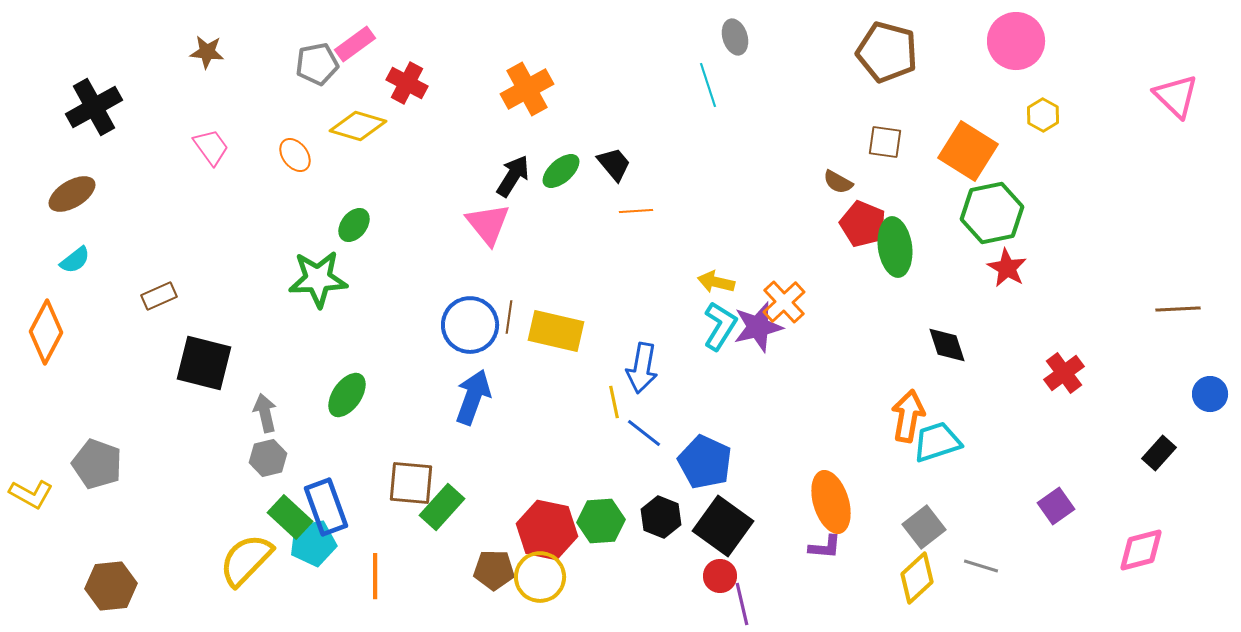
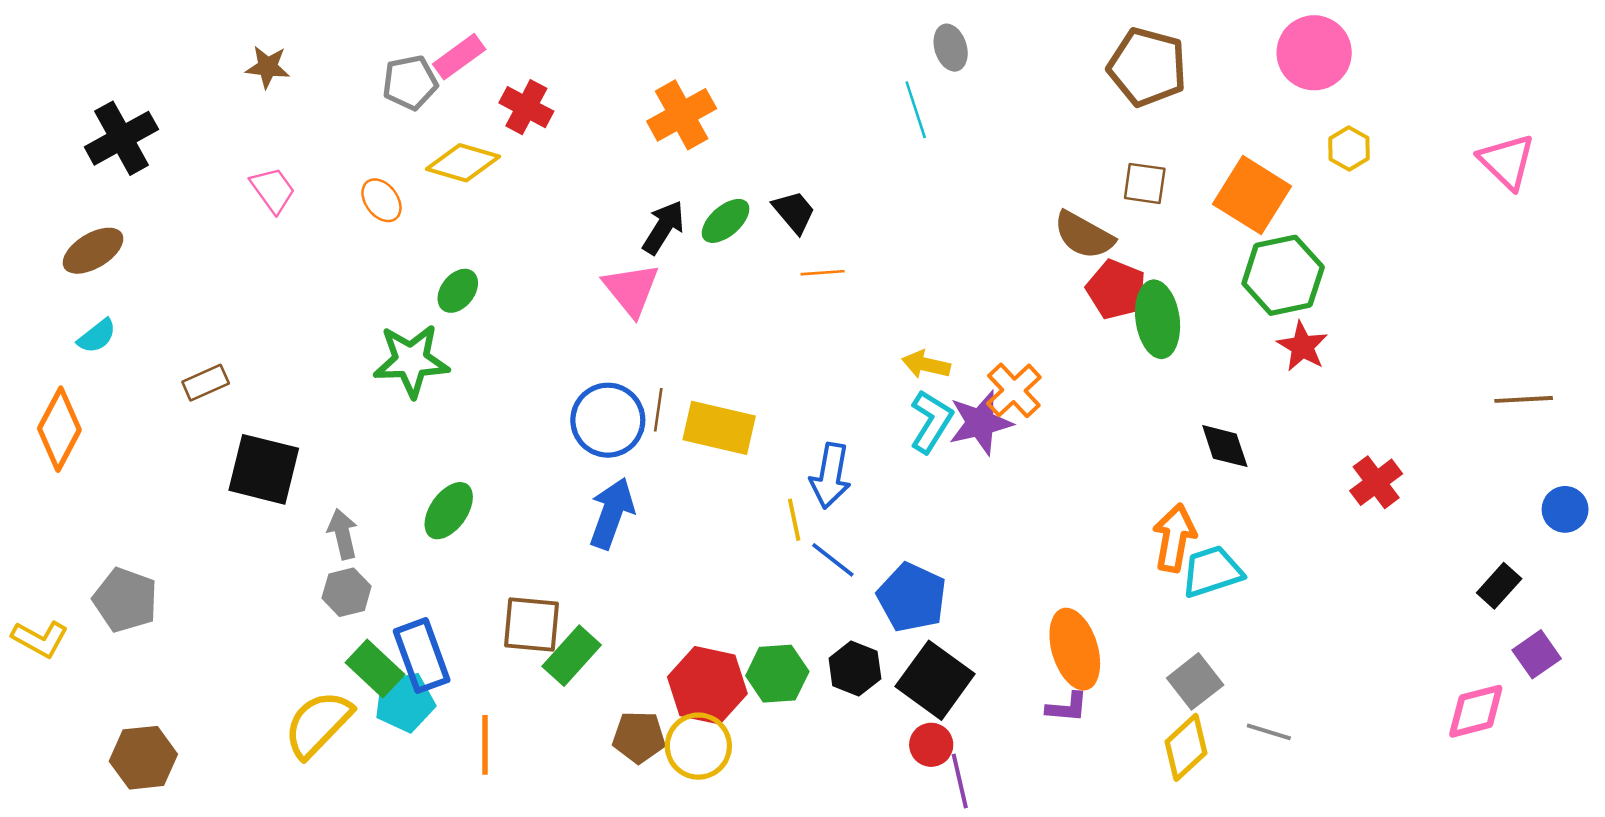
pink triangle: (1176, 96) -> (1507, 161), moved
brown semicircle: (838, 182) -> (1084, 235), size x1.6
purple square: (1056, 506) -> (1537, 654), moved

